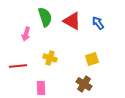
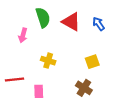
red line: (18, 66) -> (15, 79), moved

